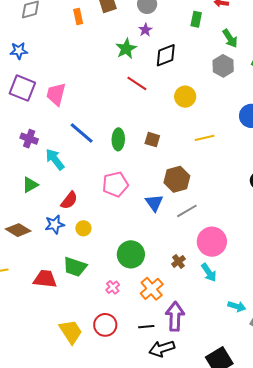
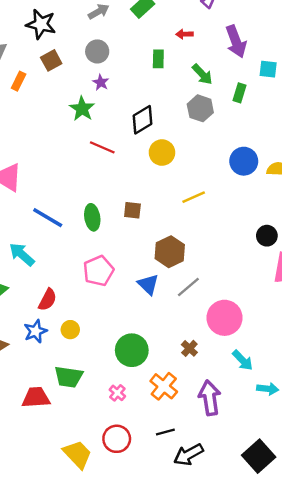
orange rectangle: (78, 17) -> (19, 81), turned 49
black diamond: (166, 55) -> (142, 120), moved
cyan arrow: (209, 272) -> (243, 360), moved
purple arrow: (175, 316) -> (210, 398), moved

